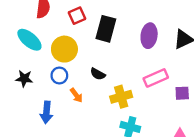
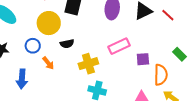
yellow circle: (64, 49) -> (49, 23), moved
black semicircle: (98, 74) -> (67, 44), turned -40

